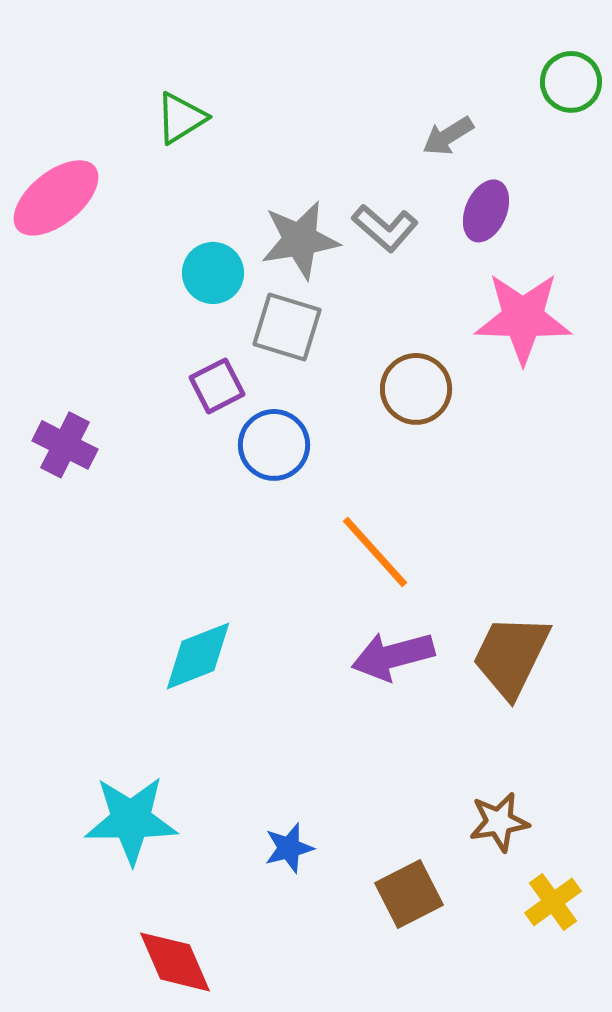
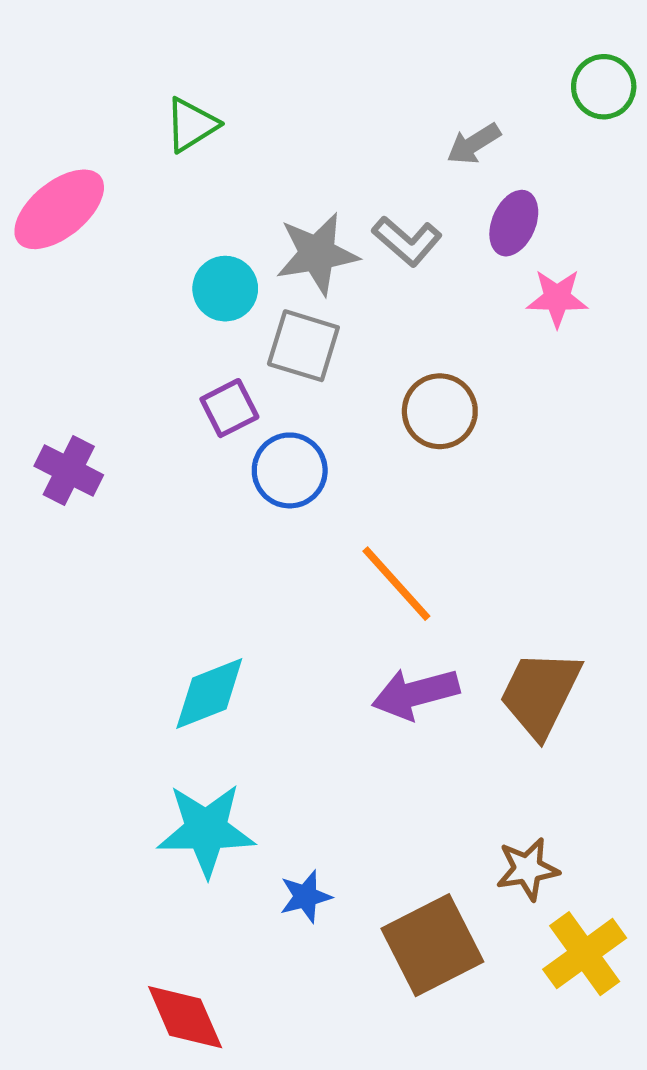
pink star: (523, 318) -> (557, 298), moved, size x0.6
cyan star: (131, 820) -> (206, 830), moved
brown square: (409, 894) -> (432, 945), size x1.4
yellow cross: (553, 902) -> (585, 954), size x1.4

